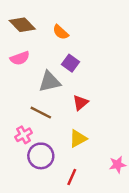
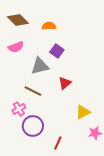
orange semicircle: (61, 32) -> (49, 26), turned 136
yellow triangle: (78, 139) -> (83, 112), moved

